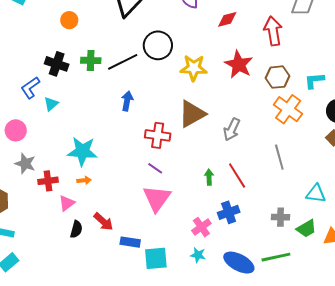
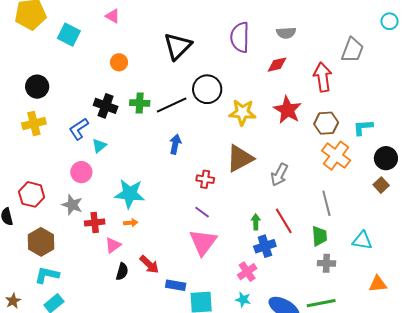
pink circle: (16, 130) -> (81, 172), moved
red cross: (158, 135) -> (205, 179), size x0.7
blue cross: (229, 212) -> (265, 246), moved
green trapezoid: (306, 228) -> (319, 236), moved, turned -65

